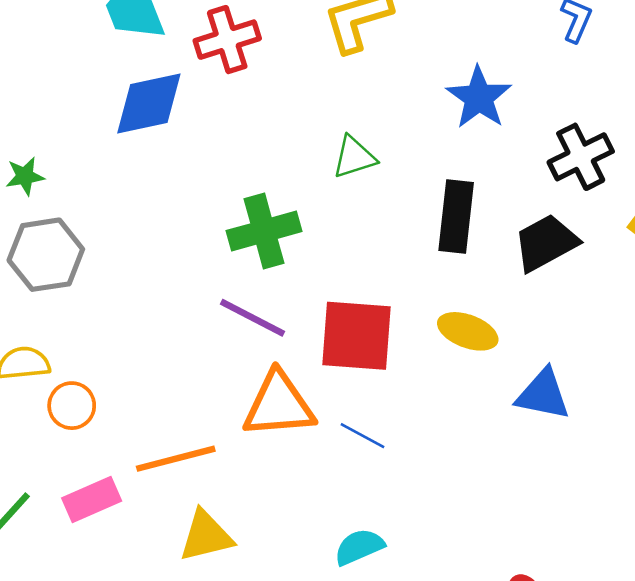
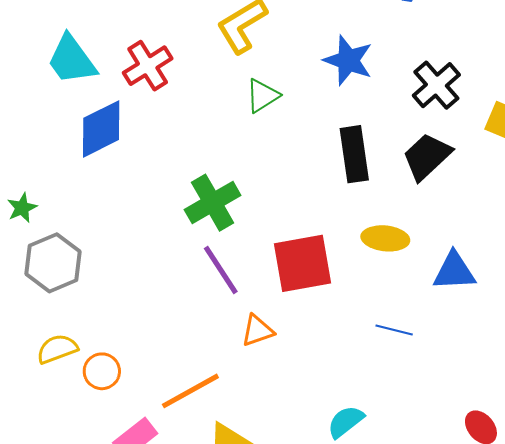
green triangle: (354, 157) -> (262, 96), moved
purple line: (252, 318) -> (221, 270), turned 44
orange triangle: (279, 405) -> (257, 331), size x0.6
blue line: (363, 436) -> (394, 330), moved

